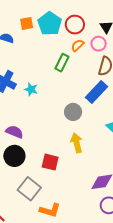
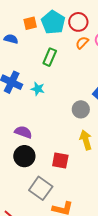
green rectangle: (62, 63) -> (50, 57), moved

